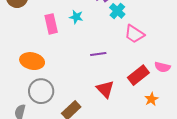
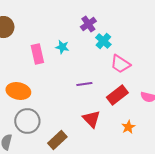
red rectangle: (138, 75) -> (117, 95), moved
orange star: (151, 99) -> (128, 127), moved

